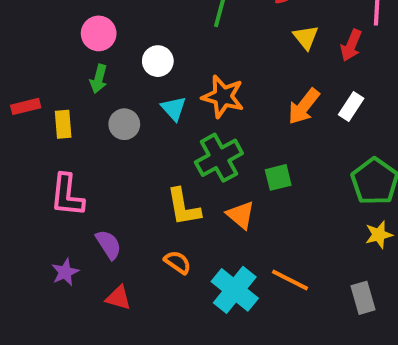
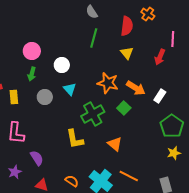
yellow triangle: (306, 37) -> (127, 53), moved
orange star: (223, 97) -> (108, 83), moved
orange arrow: (304, 106) -> (136, 88), turned -96
white rectangle: (351, 106) -> (160, 96), moved
green square: (278, 177) -> (124, 108), moved, turned -32
orange triangle: (241, 215) -> (115, 144), moved
orange semicircle: (178, 262) -> (72, 181), moved

